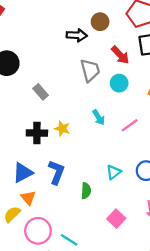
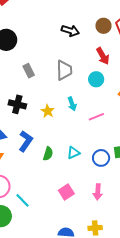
brown circle: (100, 22) -> (103, 26), moved
gray trapezoid: (90, 70) -> (64, 70), moved
yellow star: (62, 129) -> (48, 111), moved
green semicircle: (86, 191) -> (48, 154), moved

